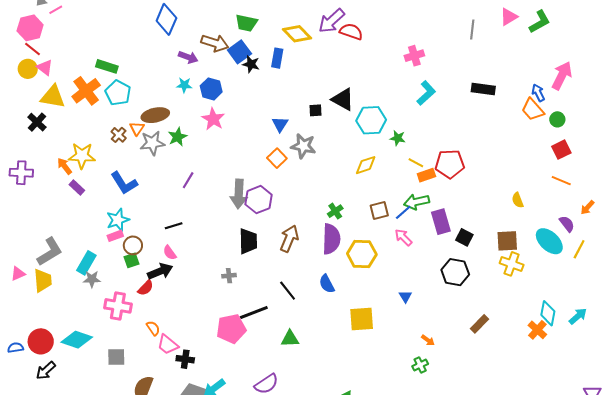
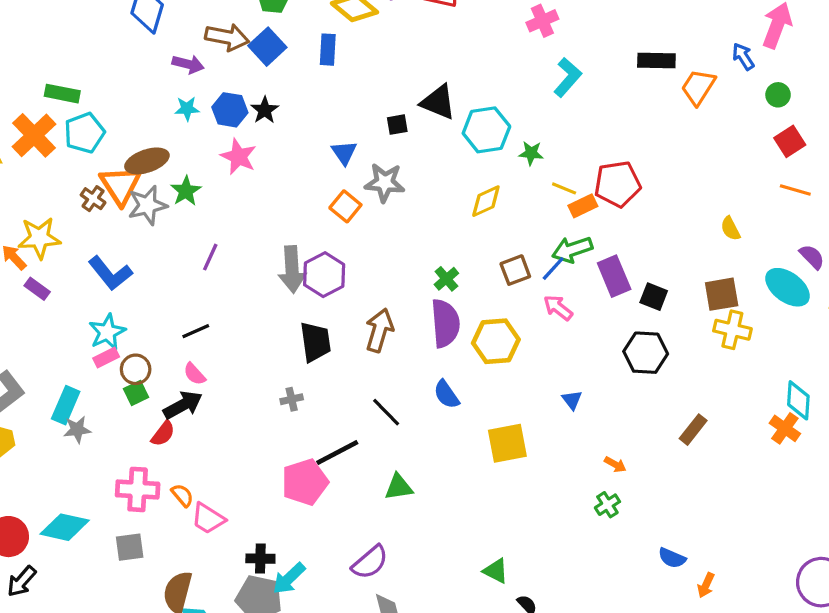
black star: (251, 64) -> (265, 110), moved, turned 30
cyan pentagon: (118, 93) -> (84, 133), turned 30
orange trapezoid: (533, 110) -> (698, 87), moved, turned 80
orange triangle: (137, 128) -> (120, 185), size x1.8
pink cross: (118, 306) -> (138, 489), moved
black cross: (185, 359) -> (260, 559), moved

